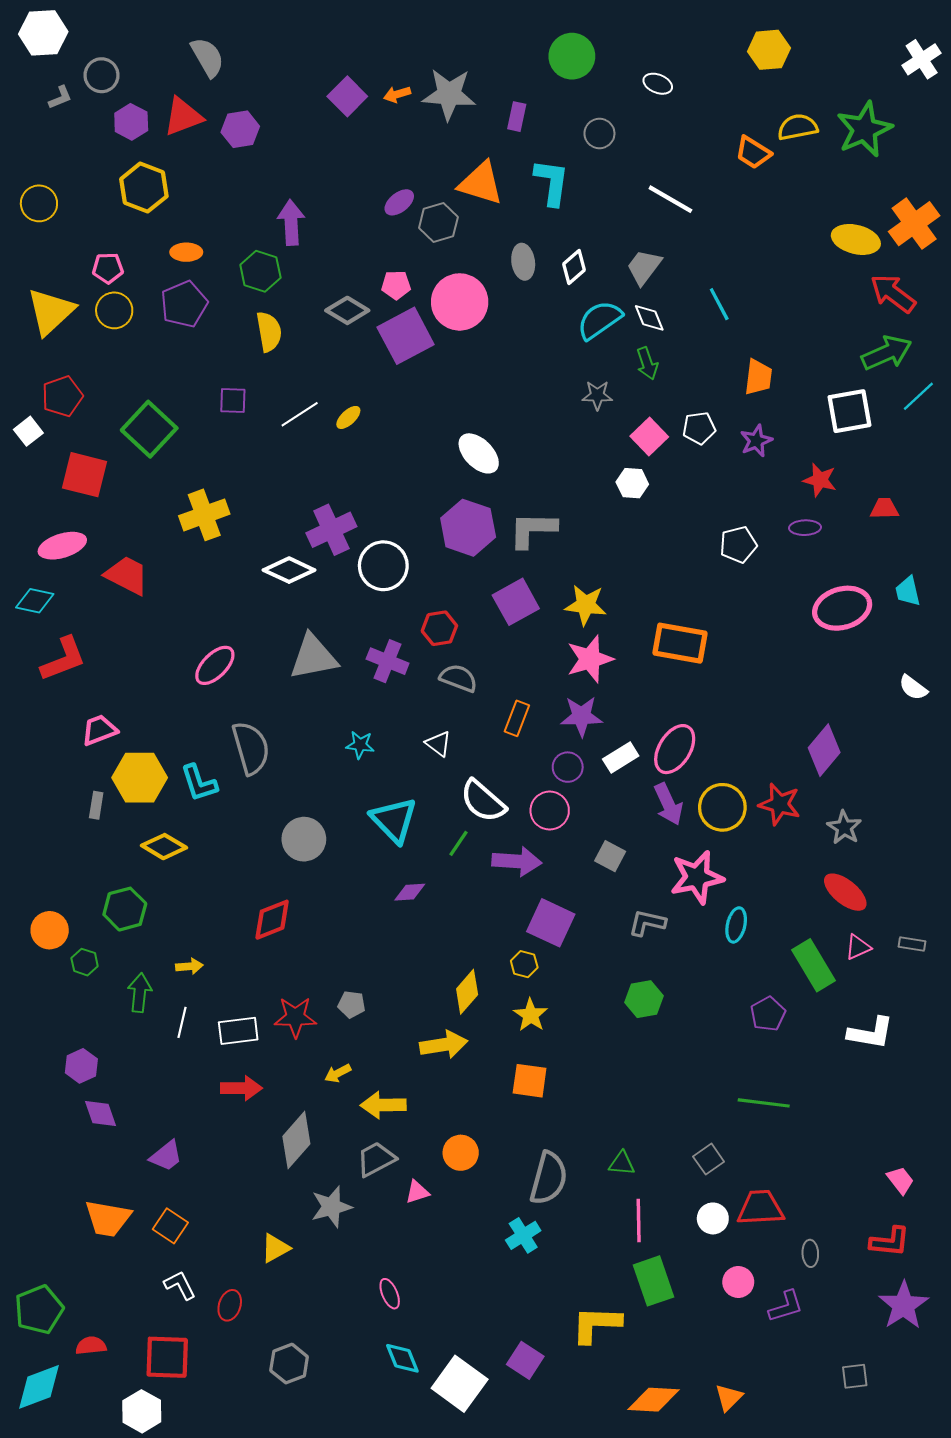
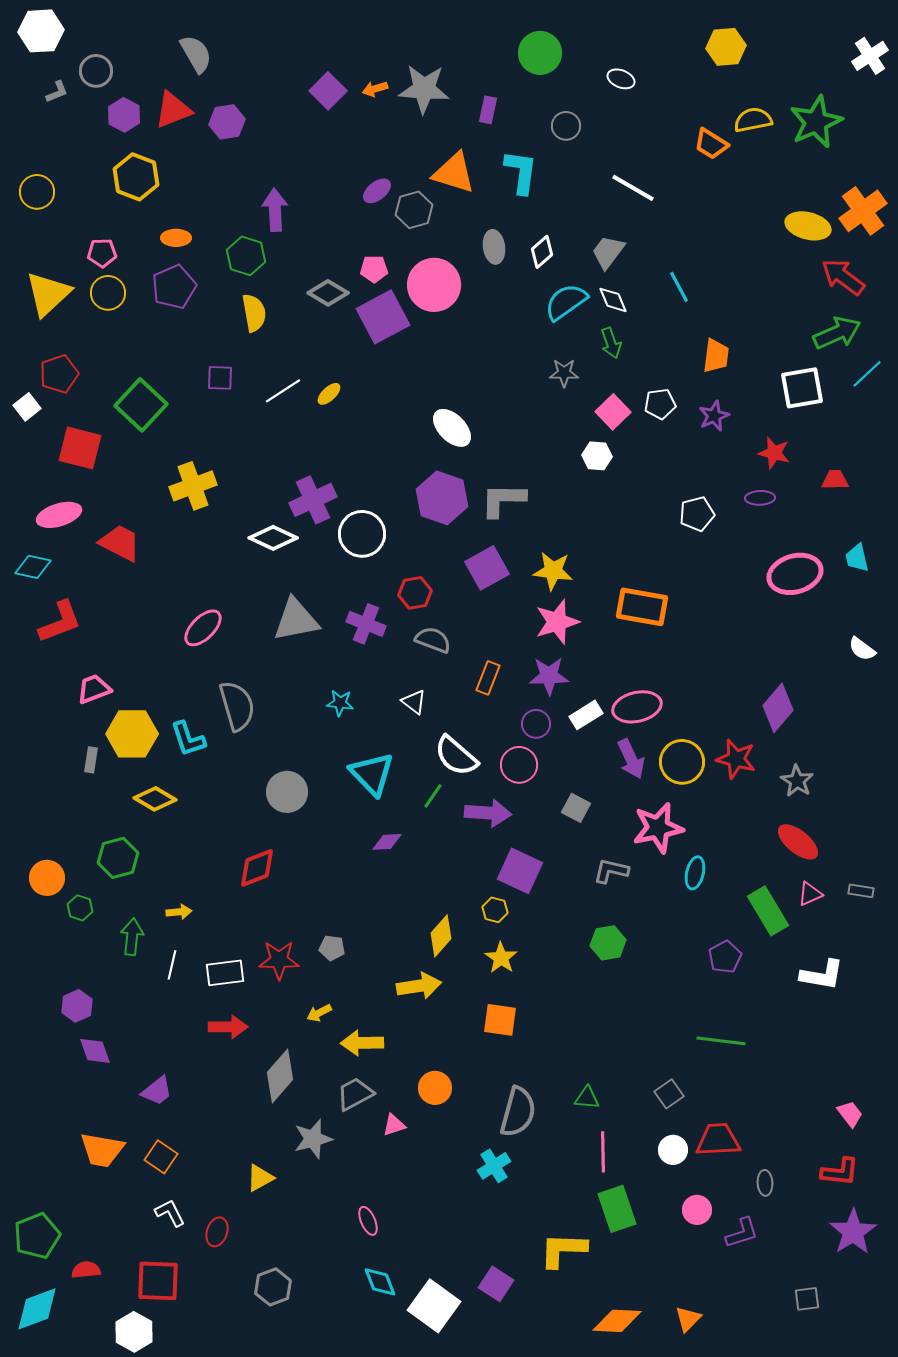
pink ellipse: (675, 749) -> (637, 707), turned 45

